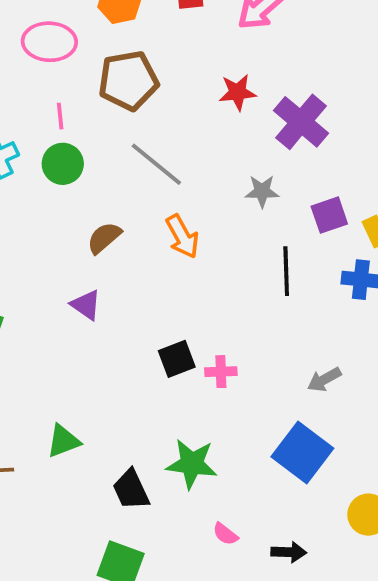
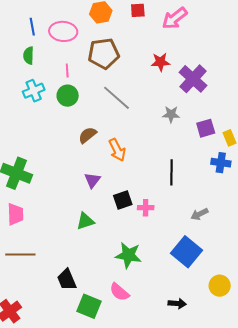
orange arrow: (182, 236) -> (117, 150), moved
black line: (286, 271) -> (172, 172), moved
purple triangle: (86, 305) -> (92, 180), moved, turned 30
green triangle: (63, 441) -> (85, 221), moved
black trapezoid: (131, 490) -> (67, 280), moved
pink semicircle: (225, 534) -> (119, 292), moved, size x1.5

